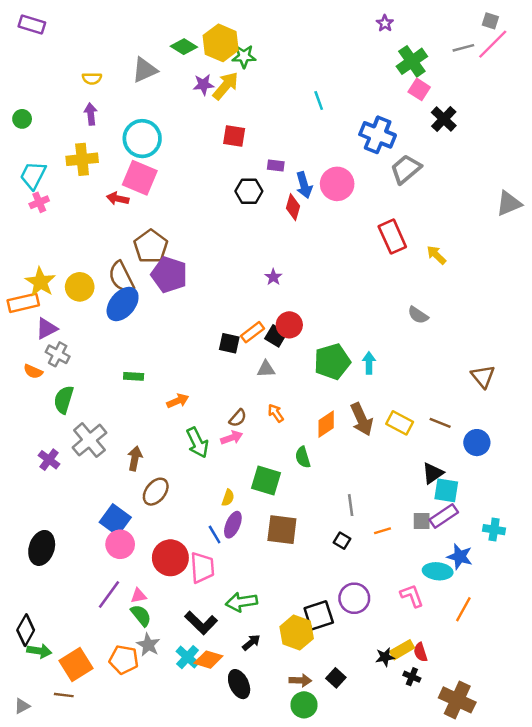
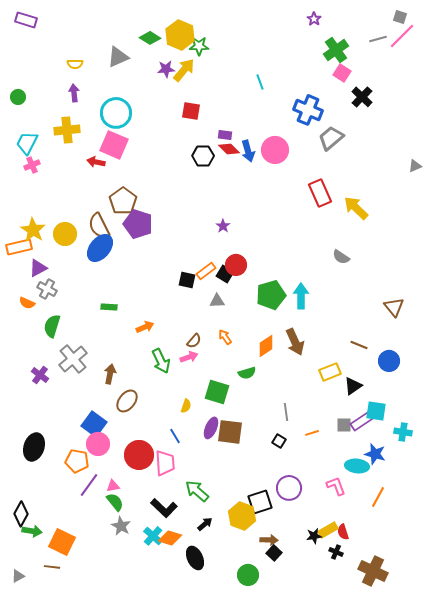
gray triangle: (509, 203) -> (415, 166), size x0.6
red diamond: (293, 207) -> (229, 149), moved, turned -60
yellow arrow: (436, 255) -> (356, 208), size x1.5
cyan arrow: (369, 363) -> (301, 296), size x1.4
yellow rectangle: (400, 423) -> (330, 372), moved, turned -50
green semicircle: (303, 457) -> (247, 373), turned -90
cyan square: (446, 490) -> (376, 411), moved
purple ellipse: (233, 525) -> (211, 428), moved
green arrow: (241, 602) -> (197, 491), turned 50
orange pentagon: (124, 660) -> (77, 461), moved
orange square: (76, 664) -> (62, 542), turned -32
brown arrow: (300, 680) -> (269, 540), moved

